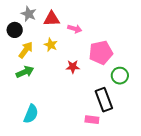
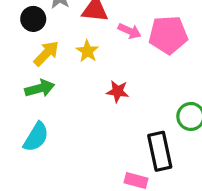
pink pentagon: (101, 53) -> (168, 35), moved
cyan semicircle: (31, 114) -> (36, 137), moved

